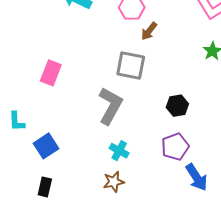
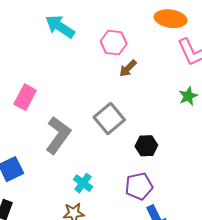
gray square: (131, 65) -> (109, 119), moved, turned 32
gray L-shape: (110, 106) -> (58, 135), moved

